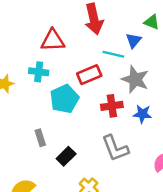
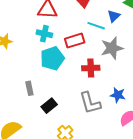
cyan cross: (39, 72) -> (44, 34), moved
gray star: (135, 79) -> (112, 48), turned 30
blue star: (142, 114) -> (118, 95), moved

